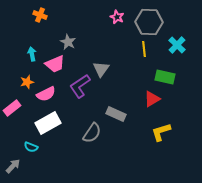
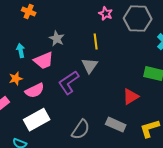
yellow line: (144, 49) -> (96, 42), moved
red triangle: (152, 99) -> (131, 97), moved
gray rectangle: (116, 114) -> (116, 125), moved

